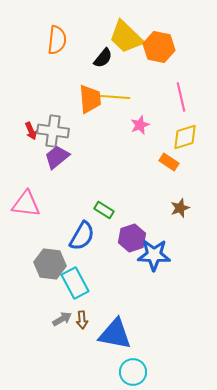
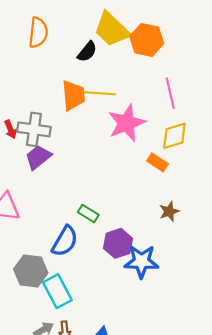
pink star: (140, 125) -> (127, 123), size x1.8

